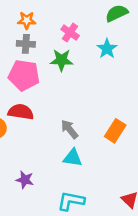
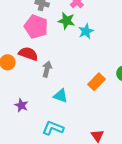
cyan star: (107, 49) -> (86, 31), moved
gray arrow: (69, 129) -> (47, 69), moved, turned 42

